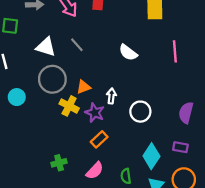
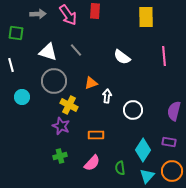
orange triangle: (84, 87) -> (91, 83), moved
purple star: (95, 113) -> (61, 126), moved
orange rectangle: (99, 139) -> (96, 135), turned 42

